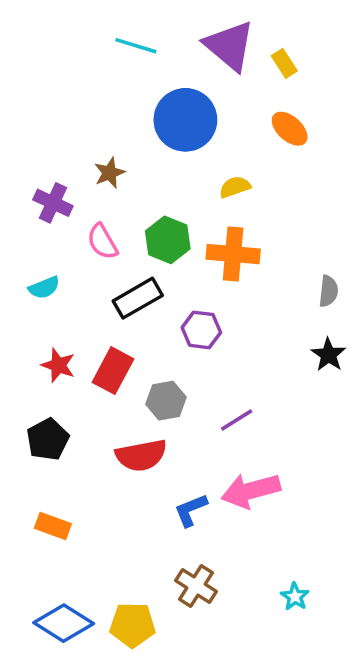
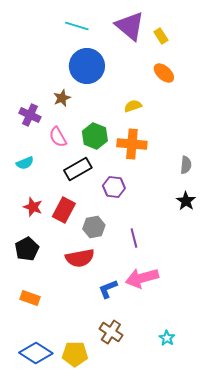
blue circle: (185, 120) -> (87, 66), moved
purple line: (237, 420) -> (134, 238), turned -72

